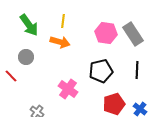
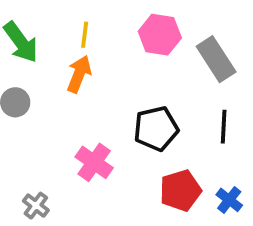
pink hexagon: (106, 33) -> (160, 35), moved
orange arrow: (60, 42) -> (79, 74), turned -84

